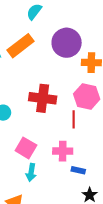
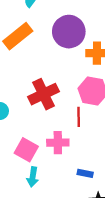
red cross: (43, 98) -> (44, 94), turned -32
pink cross: (63, 151) -> (58, 143), moved

